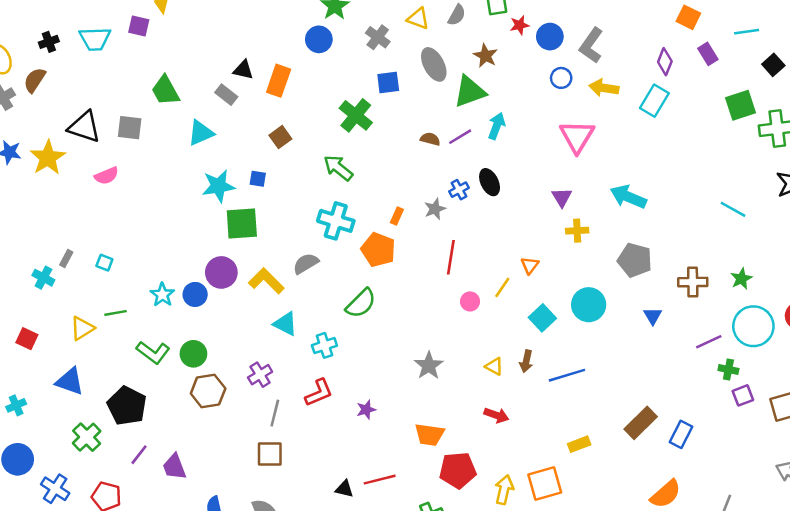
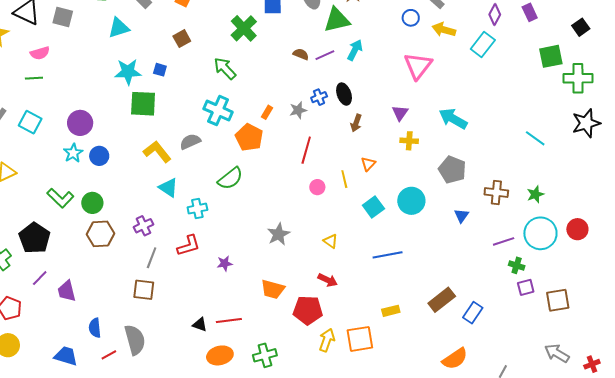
cyan square: (104, 263) -> (30, 122), size x1.6
purple circle: (221, 272) -> (80, 123), moved
yellow line: (502, 287) -> (344, 179), turned -54
green line: (116, 313) -> (34, 78), moved
brown arrow: (526, 361) -> (356, 123), moved
red pentagon: (458, 470) -> (308, 310), moved

